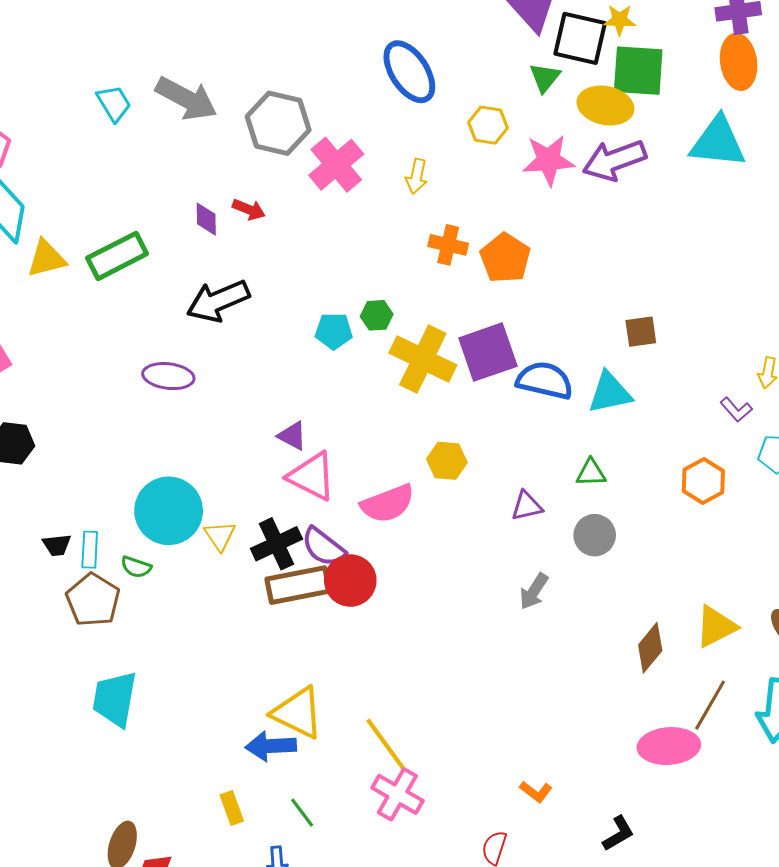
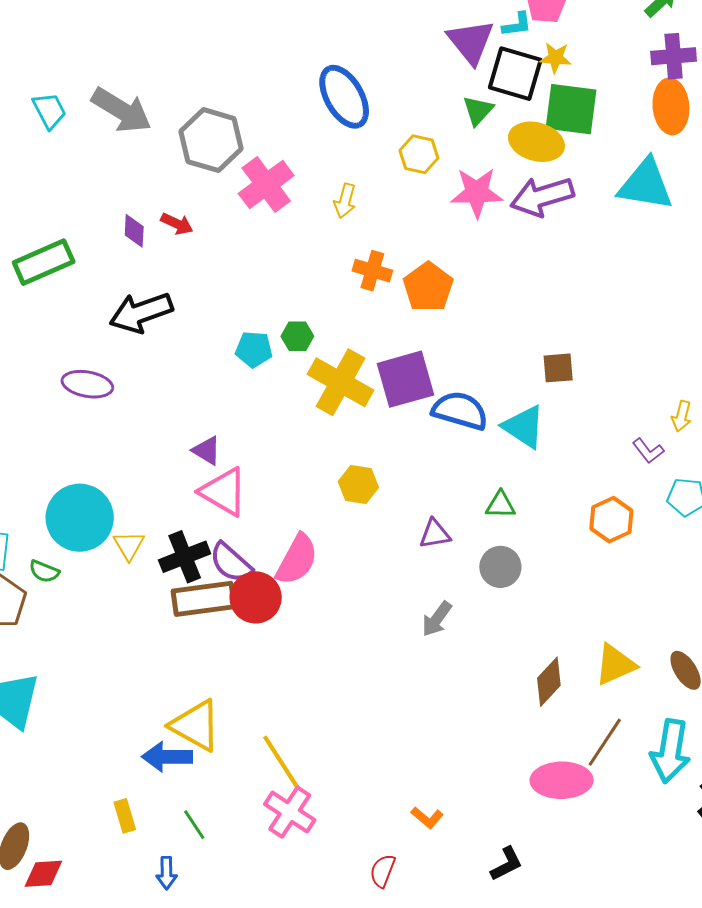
cyan triangle: (610, 393) -> (524, 427), turned 42
pink semicircle: (388, 504) -> (297, 559), moved, turned -44

